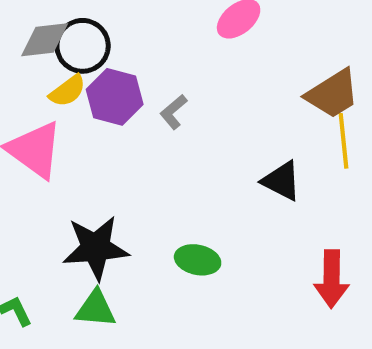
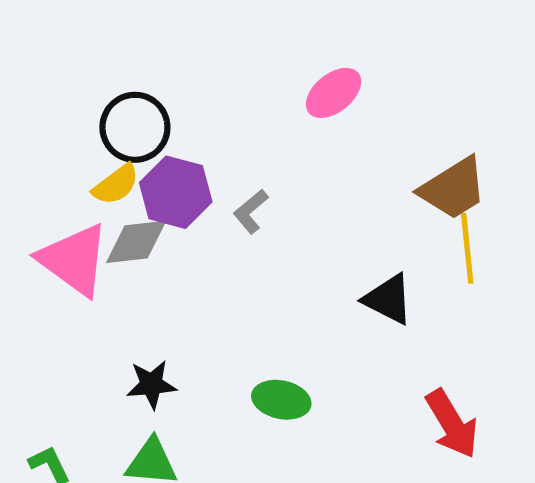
gray diamond: (45, 40) -> (136, 242), moved
black star: (96, 248) -> (151, 384), size x0.6
red arrow: (332, 279) -> (452, 424), turned -32

